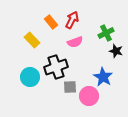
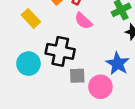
pink semicircle: (75, 42) -> (83, 21), turned 63
black cross: (56, 67) -> (60, 51), turned 30

